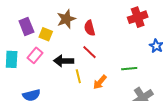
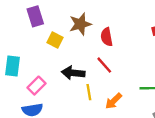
purple rectangle: (26, 27) -> (35, 16), moved
pink rectangle: (35, 55) -> (37, 86), moved

